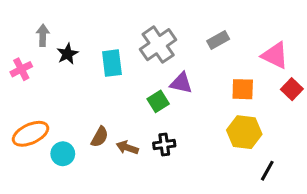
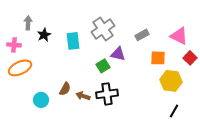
gray rectangle: (218, 40) -> (142, 35), moved
pink cross: (21, 69) -> (14, 45), turned 32
yellow hexagon: (244, 132) -> (171, 81), moved
orange ellipse: (30, 134) -> (20, 68), moved
black cross: (164, 145) -> (107, 94), size x1.5

